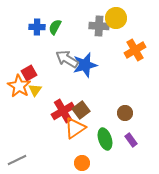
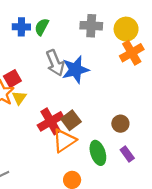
yellow circle: (116, 18) -> (126, 29), moved
gray arrow: (67, 59) -> (55, 63), turned -145

